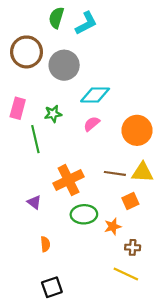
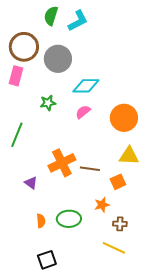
pink rectangle: (18, 108) -> (16, 76), moved
green line: (35, 139) -> (17, 135), moved, turned 35
brown line: (115, 173) -> (90, 169), moved
green ellipse: (84, 214) -> (69, 219), moved

